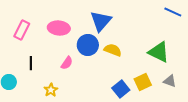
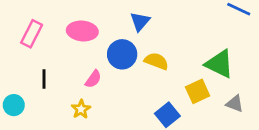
blue triangle: (101, 21) -> (140, 21), size x0.7
yellow square: (143, 82) -> (198, 91), moved
yellow star: (51, 90) -> (81, 109), moved

